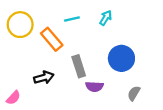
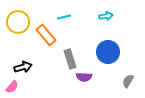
cyan arrow: (106, 18) -> (106, 16), moved, turned 48
black arrow: (44, 78) -> (23, 67), moved
gray semicircle: (134, 93) -> (128, 81), moved

